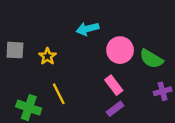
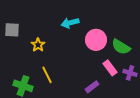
gray square: (15, 50) -> (12, 30), moved
pink rectangle: (114, 85) -> (110, 68), moved
purple cross: (163, 91) -> (130, 73), turned 32

